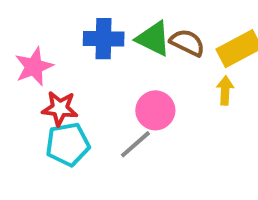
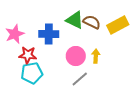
blue cross: (104, 39) -> (49, 34), moved
yellow arrow: (225, 90) -> (96, 56), moved
gray line: (135, 144) -> (80, 79), moved

